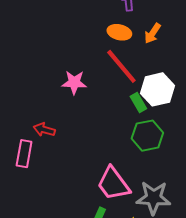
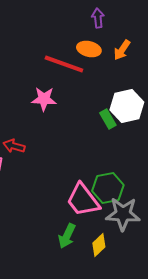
red line: (121, 66) -> (64, 64), moved, turned -30
green hexagon: (147, 136) -> (108, 188), moved

